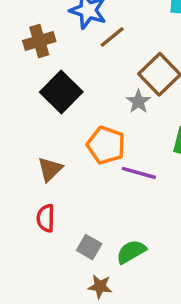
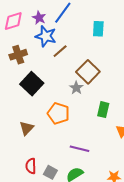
purple line: (139, 173) -> (79, 149), moved
red semicircle: (46, 218) -> (31, 166), moved

